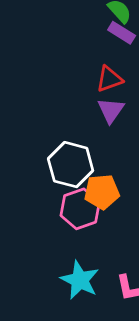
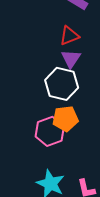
white hexagon: (71, 165) -> (62, 84), moved

